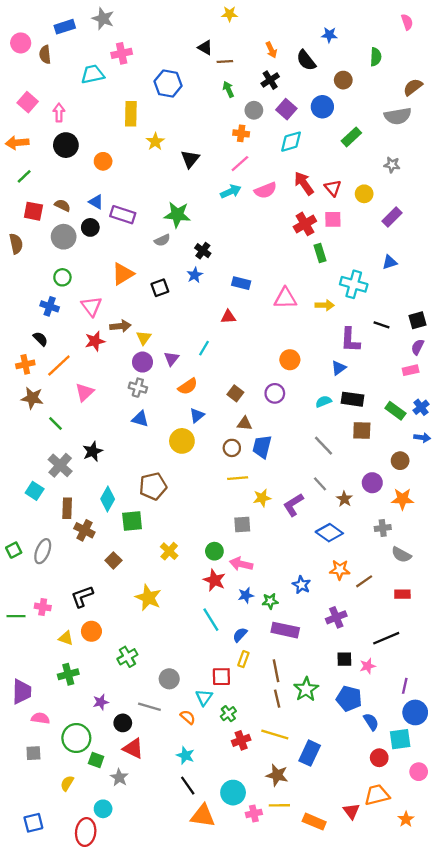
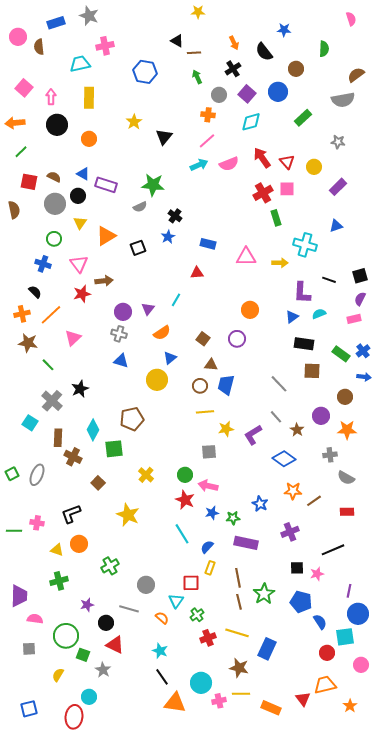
yellow rectangle: (131, 114) -> (89, 98), moved
yellow triangle: (144, 338) -> (80, 223), moved
cyan semicircle: (324, 402) -> (319, 314), moved

